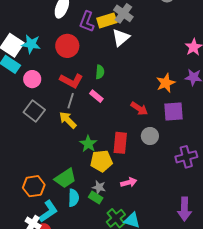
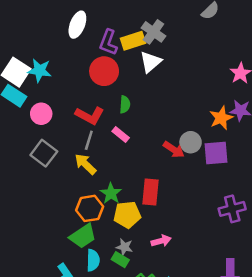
red circle: (67, 46) -> (104, 71), moved
orange star: (166, 83) -> (221, 118), moved
gray circle: (150, 136) -> (191, 142), moved
orange hexagon: (34, 186) -> (90, 208), moved

